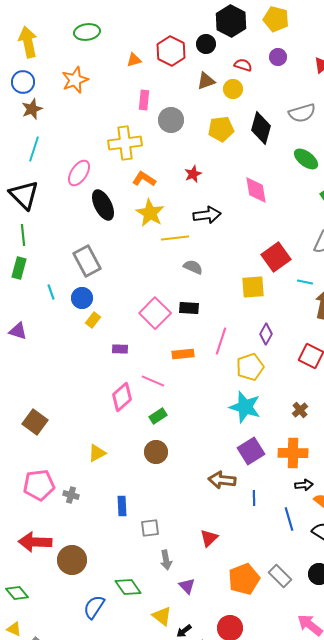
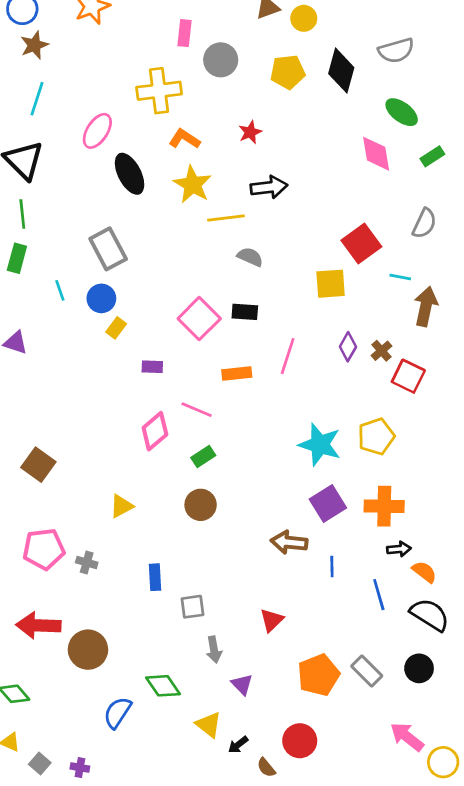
pink diamond: (256, 190) -> (376, 154), moved
yellow pentagon: (250, 367) -> (376, 436), moved
brown cross: (300, 410) -> (381, 351), moved

